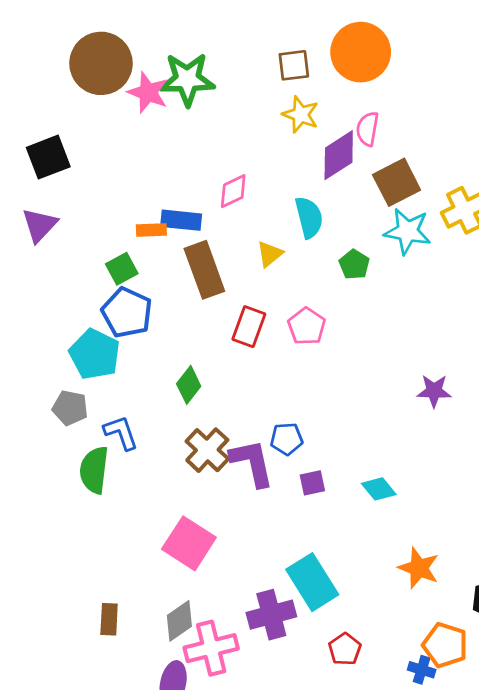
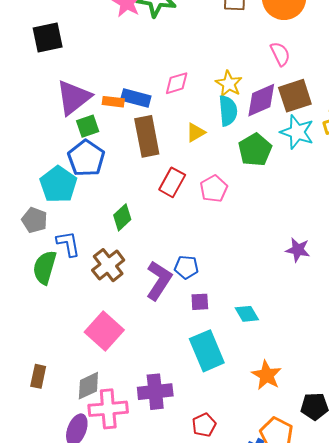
yellow star: (301, 115) -> (229, 84), moved
pink semicircle: (368, 129) -> (280, 54), turned 135
purple diamond: (339, 155) -> (261, 100), moved
purple triangle: (40, 225) -> (74, 98), moved, size x1.4
green pentagon: (354, 264) -> (255, 150), size x1.5
brown cross: (207, 450) -> (108, 265), moved
purple L-shape: (252, 463) -> (159, 280), turned 36
cyan rectangle: (312, 582) -> (207, 351), moved

